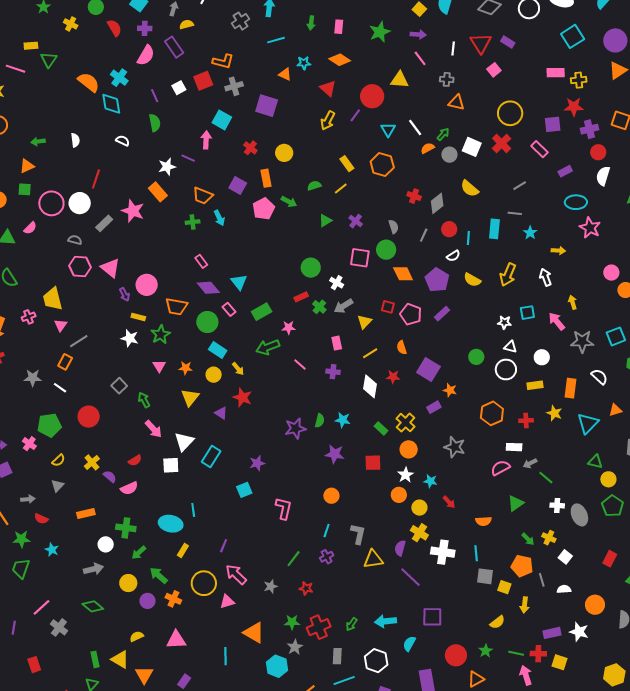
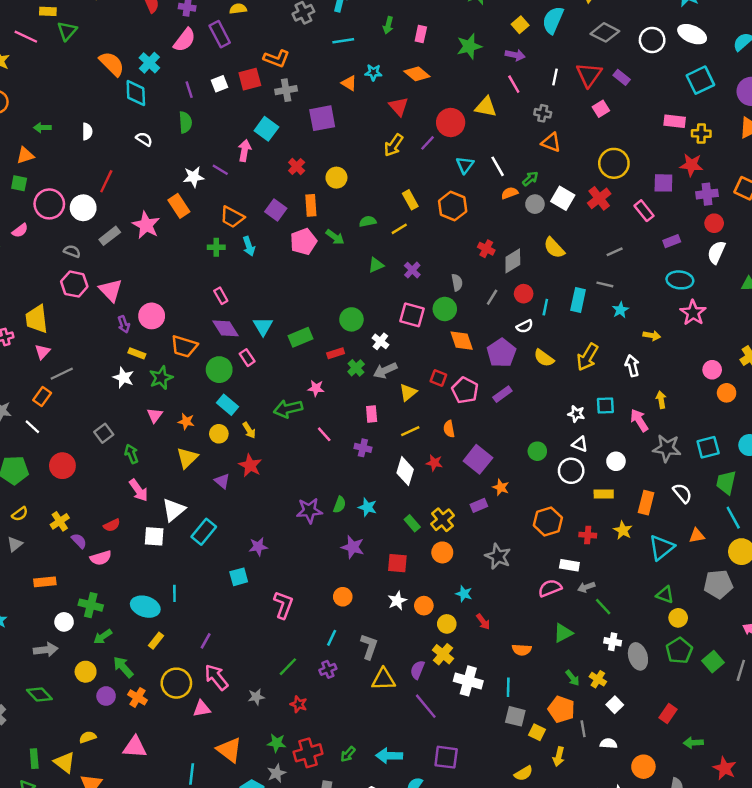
purple square: (267, 106) -> (322, 118), turned -35
green rectangle: (262, 312) -> (300, 337), moved
white star: (406, 475) -> (397, 601), moved

